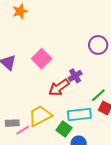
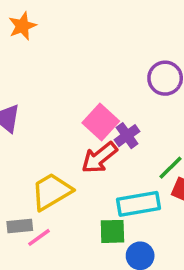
pink square: (42, 59) -> (101, 122), moved
yellow trapezoid: (40, 116) -> (52, 191), moved
green square: (64, 129) -> (112, 231), turned -35

